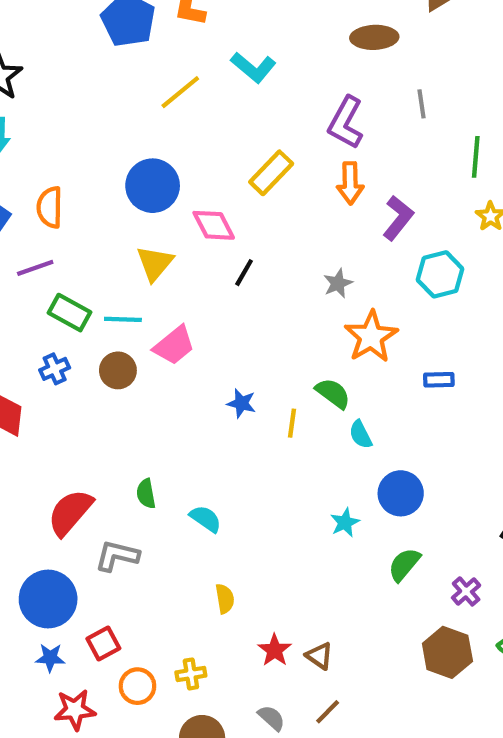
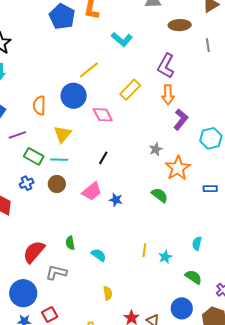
yellow line: (180, 92) -> (89, 70), moved
gray line: (422, 104) -> (208, 45), moved
orange semicircle: (50, 207) -> (39, 105), moved
purple L-shape: (398, 218) -> (181, 119), moved
yellow triangle: (155, 263) -> (63, 134), moved
black line: (244, 273) -> (103, 158), moved
gray star: (338, 283) -> (156, 149), moved
pink trapezoid: (174, 345) -> (92, 191), moved
yellow line: (292, 423) -> (144, 250), moved
cyan semicircle: (361, 435) -> (197, 243), moved, turned 40
blue circle: (401, 493) -> (182, 308), moved
green semicircle: (404, 565) -> (193, 277), turned 84

